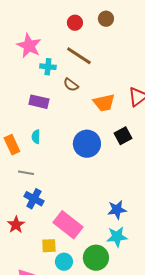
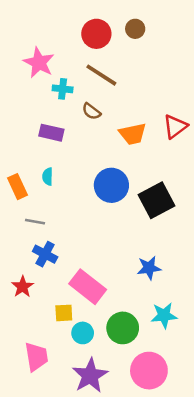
red circle: (75, 23) -> (96, 34), size x1.5
black square: (123, 136) -> (156, 200), moved, size x1.6
cyan star: (117, 237) -> (164, 315), moved

